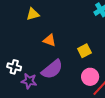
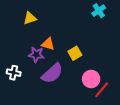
yellow square: (84, 51) -> (75, 53), moved
purple star: (29, 81) -> (36, 55), moved

